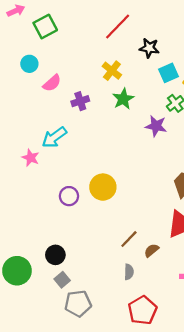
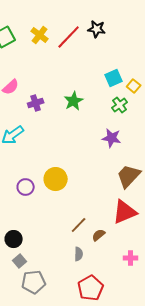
black star: (149, 48) -> (97, 29), moved
yellow cross: (112, 71) -> (40, 35), moved
purple star: (156, 126) -> (112, 138), moved

